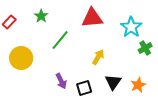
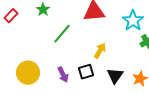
yellow circle: (21, 58) -> (28, 73), moved
black square: (84, 88) -> (86, 72), moved

